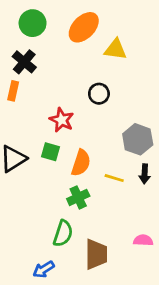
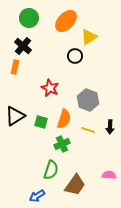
yellow triangle: (116, 49) -> (89, 37), turned -42
black circle: (99, 94) -> (75, 56), moved
gray hexagon: (138, 139) -> (88, 100), moved
green square: (51, 152) -> (41, 122), moved
brown trapezoid: (96, 254) -> (75, 185), turned 35

